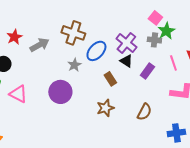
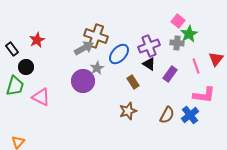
purple cross: (126, 43) -> (149, 46), turned 30
gray arrow: (39, 45) -> (84, 48), moved
purple circle: (60, 92) -> (83, 81), moved
blue cross: (176, 133) -> (190, 115), moved, turned -30

